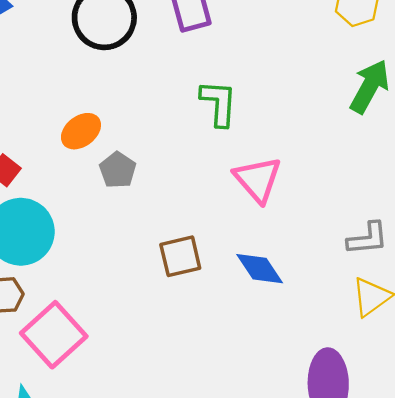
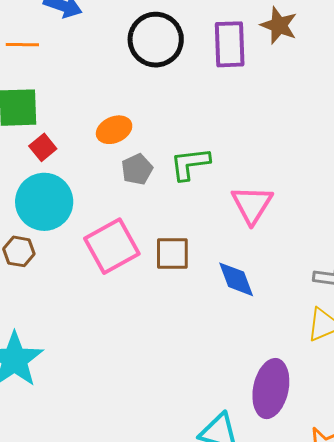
green L-shape: (219, 103) -> (190, 164), moved, turned -114
pink square: (54, 335) -> (112, 246), moved

